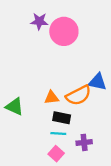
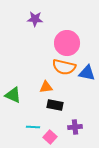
pink circle: (64, 31) -> (67, 43), moved
orange semicircle: (78, 95) -> (64, 67), moved, turned 40
cyan line: (58, 133) -> (33, 127), moved

